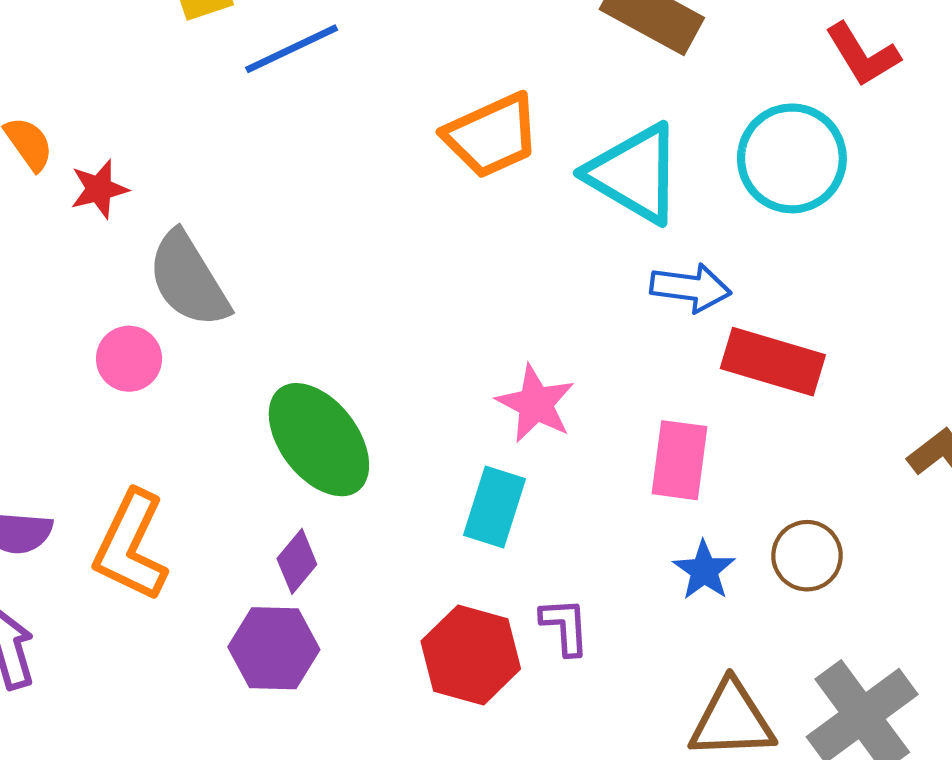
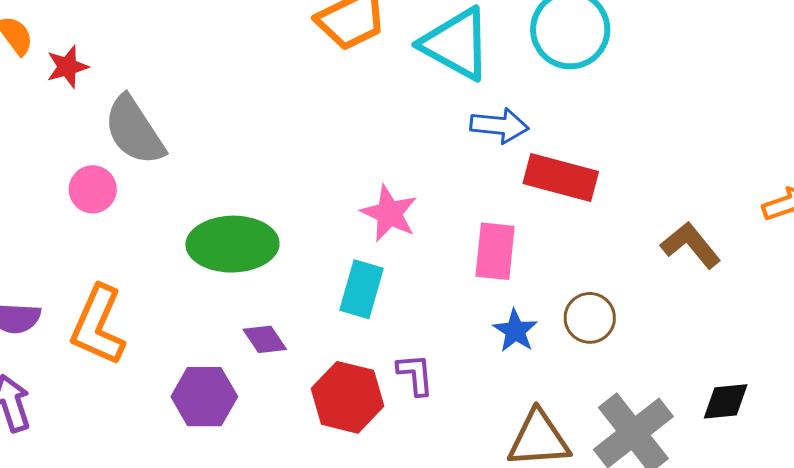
green ellipse: (319, 440) -> (233, 244), turned -52
purple diamond: (297, 561) -> (265, 339), moved, turned -72

